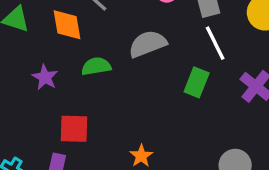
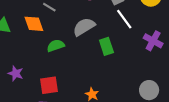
purple star: (45, 77) -> (16, 73), moved
green rectangle: (197, 82) -> (106, 46), moved, turned -30

